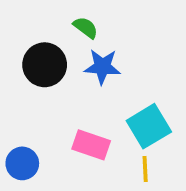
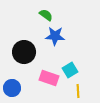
black circle: (45, 65) -> (24, 52), moved
cyan square: (149, 126) -> (70, 70), moved, size x0.7

